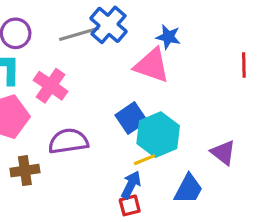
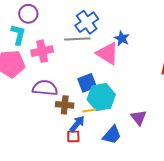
gray line: (79, 34) -> (77, 39), moved
pink cross: (51, 86) -> (42, 51), turned 30
brown cross: (25, 171) -> (65, 105), moved

